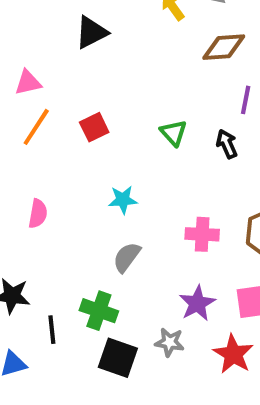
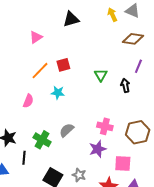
pink triangle: (28, 83) -> (36, 37), turned -32
orange line: (36, 127) -> (40, 71), moved
cyan star: (123, 200) -> (58, 93), moved
purple star: (197, 303) -> (98, 149), moved
green cross: (99, 311) -> (42, 140), moved

